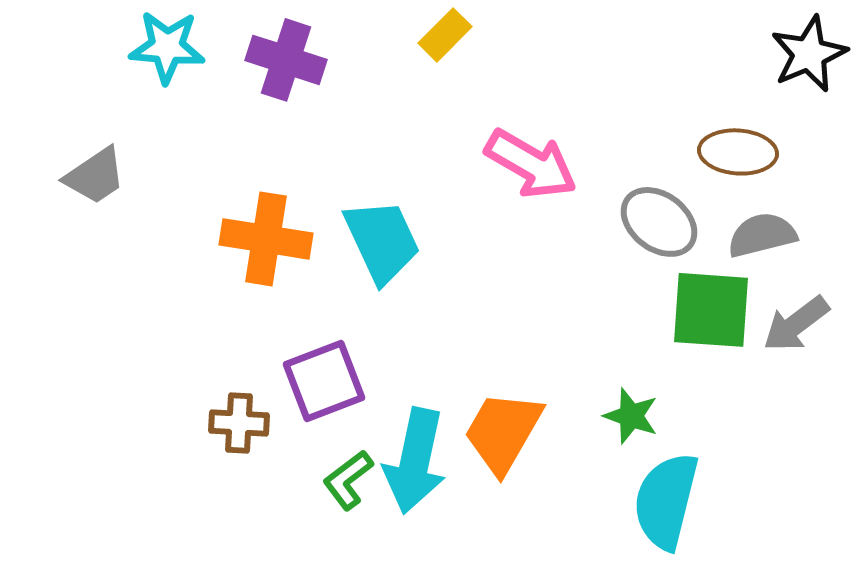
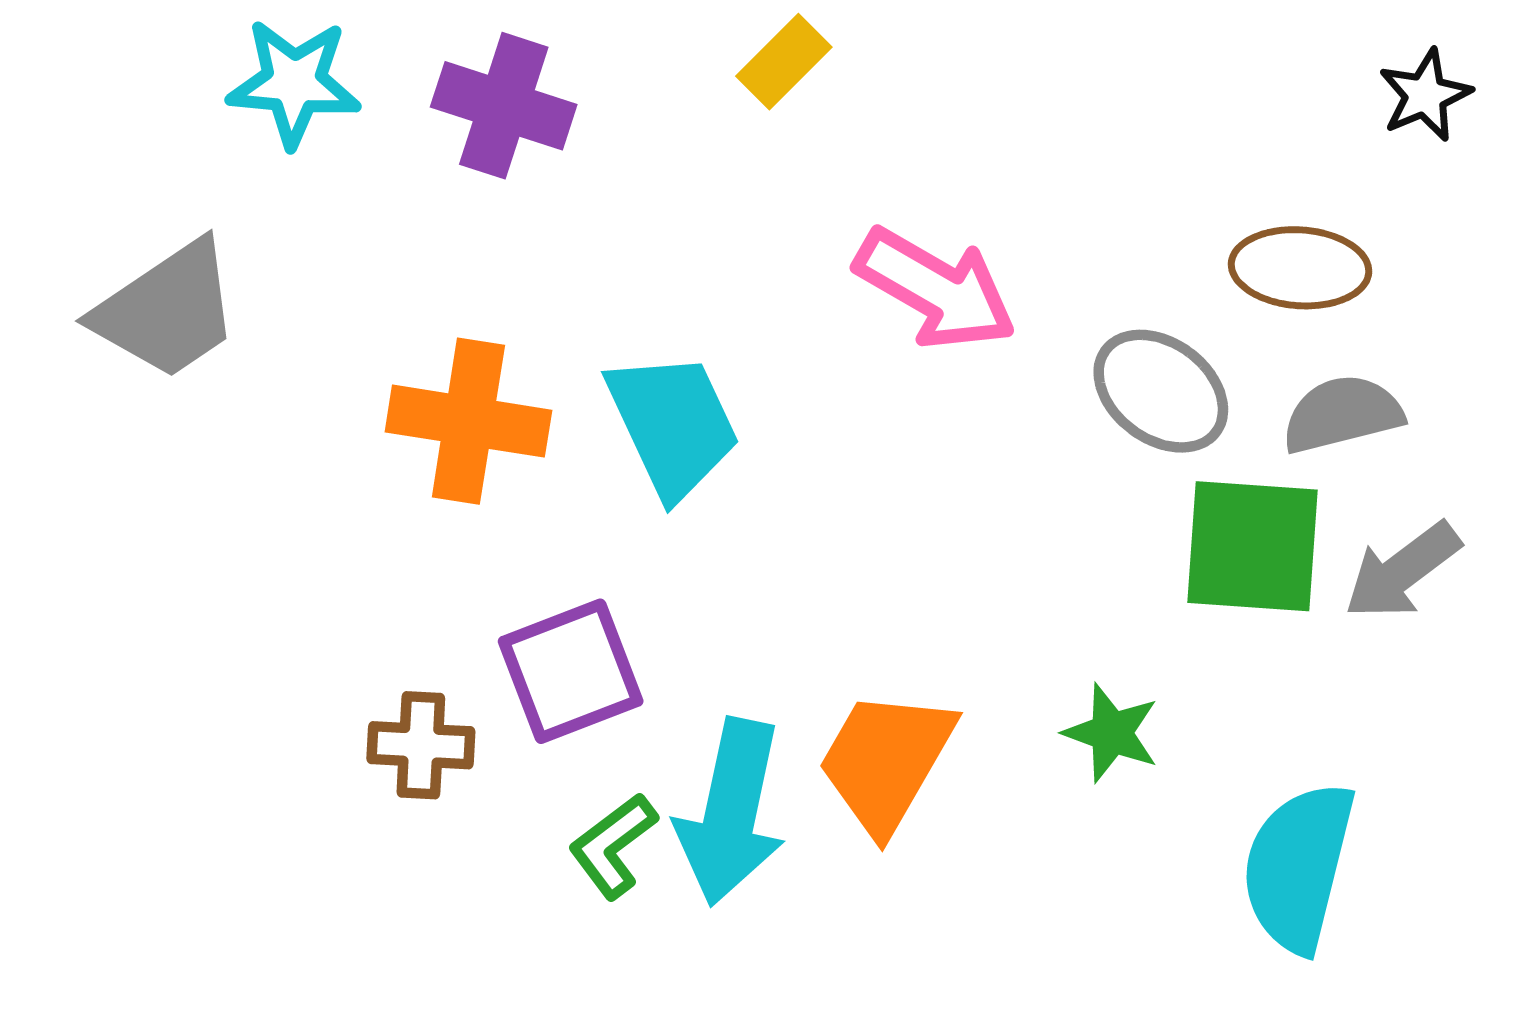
black star: (809, 54) -> (1425, 95), size x0.7
gray trapezoid: (95, 176) -> (167, 310), size x1.4
cyan semicircle: (666, 501) -> (1298, 867), moved

